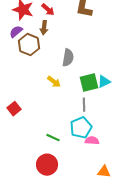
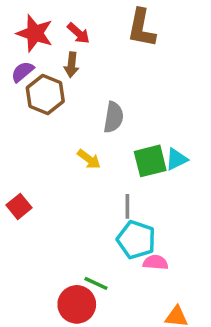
gray line: (84, 105) -> (127, 206), moved
cyan pentagon: (81, 128) -> (136, 240), turned -30
green line: (53, 138) -> (96, 283), moved

